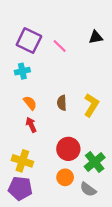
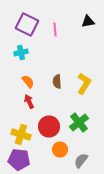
pink line: (60, 46) -> (55, 30), turned 40
red circle: (68, 149) -> (49, 126), moved
green cross: (95, 162) -> (79, 122), moved
gray semicircle: (88, 189) -> (81, 160), turned 91

